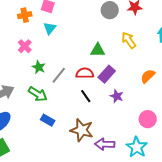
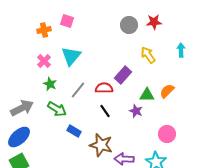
cyan triangle: (50, 28) -> (71, 56), moved, size x1.5
green triangle: (98, 50) -> (147, 95), moved
green star: (39, 67) -> (50, 84), moved
purple rectangle: (107, 74) -> (123, 75), moved
blue rectangle: (48, 120) -> (74, 131), moved

